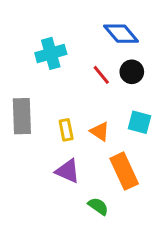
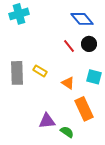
cyan cross: (51, 53) -> (19, 14), moved
yellow rectangle: (66, 130) -> (40, 71), moved, turned -48
purple triangle: (68, 171) -> (47, 121), moved, turned -30

